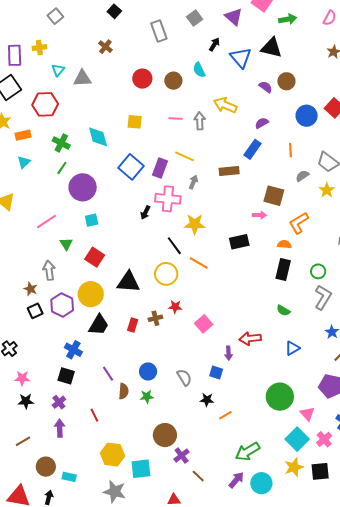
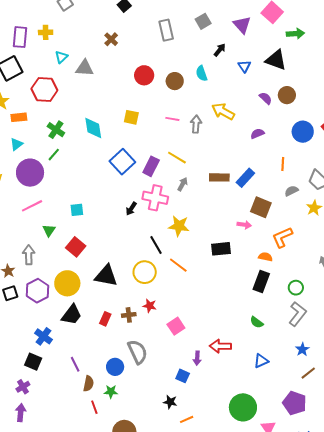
blue triangle: (241, 58) -> (244, 66), size x0.6
blue rectangle: (252, 149) -> (245, 178), moved
purple circle: (83, 187) -> (30, 173), moved
gray semicircle: (184, 377) -> (138, 352), moved, size x1.4
red line: (94, 415) -> (94, 407), moved

